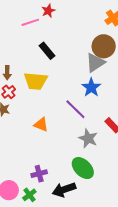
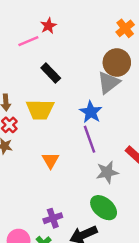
blue star: (91, 87) -> (91, 112), moved
purple line: (75, 109) -> (90, 139), turned 30
orange triangle: (41, 125) -> (51, 160), turned 42
gray star: (88, 138) -> (107, 172), turned -30

